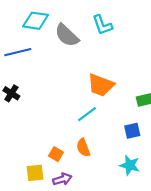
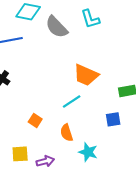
orange square: (56, 154) -> (35, 121), moved
cyan star: (130, 165) -> (88, 152), moved

